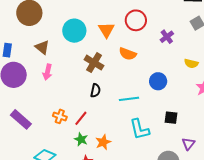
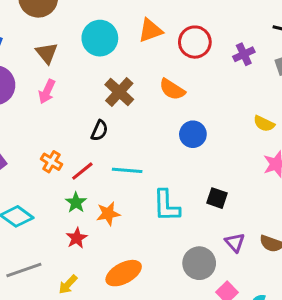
orange triangle: (106, 30) -> (150, 31), moved, turned 30
purple cross: (167, 37) -> (244, 54), moved
blue circle: (158, 81) -> (193, 134), moved
black semicircle: (95, 91) -> (99, 131), moved
cyan line: (129, 99) -> (127, 170), moved
purple triangle: (188, 144) -> (235, 242), turned -32

